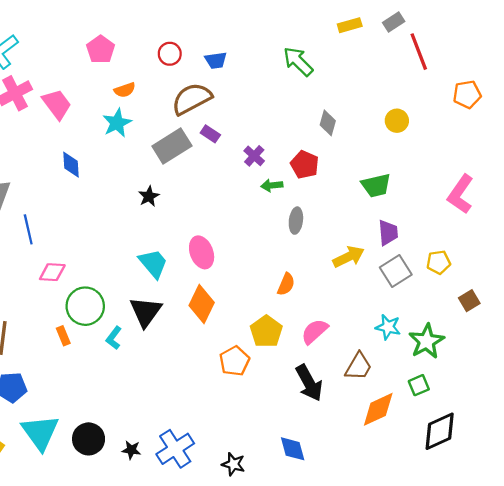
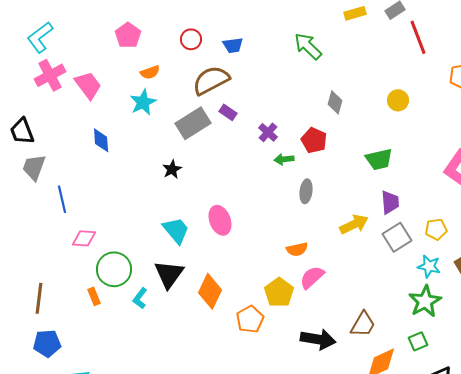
orange semicircle: (286, 284) -> (297, 249), turned 55
orange diamond: (202, 304) -> (210, 291), moved
cyan star: (388, 327) -> (429, 266), moved
pink semicircle: (315, 331) -> (312, 277), moved
black arrow: (309, 383) -> (318, 339), turned -52

